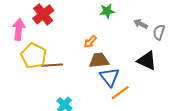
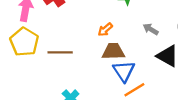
gray arrow: (141, 24) -> (151, 29), moved
yellow pentagon: (34, 56) -> (24, 42), moved

